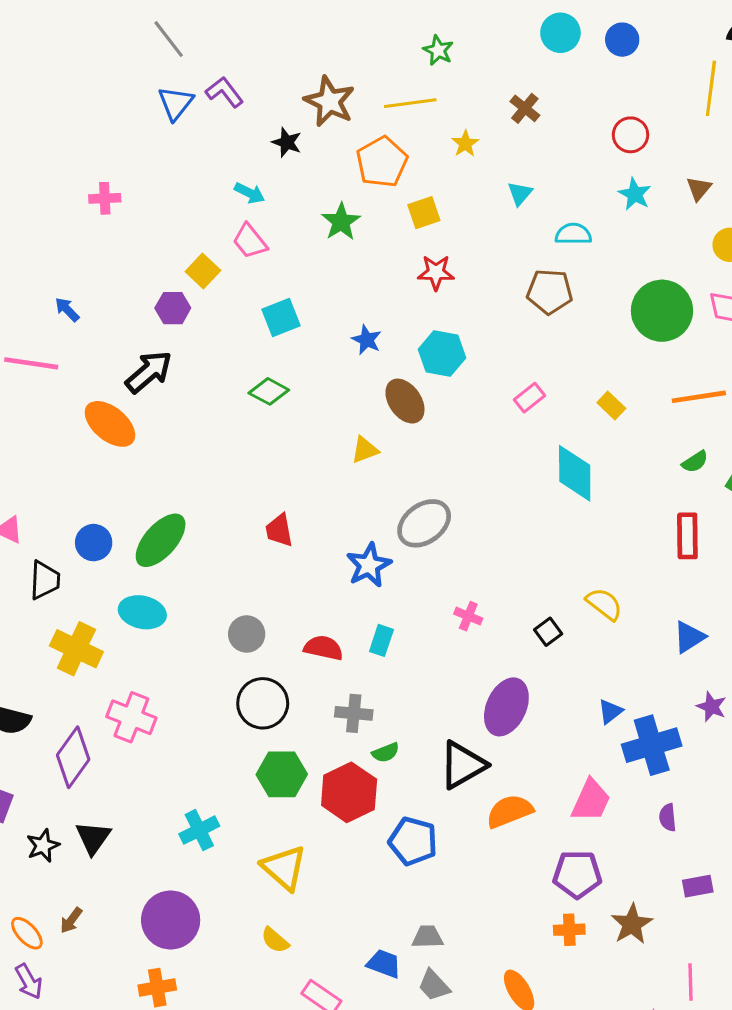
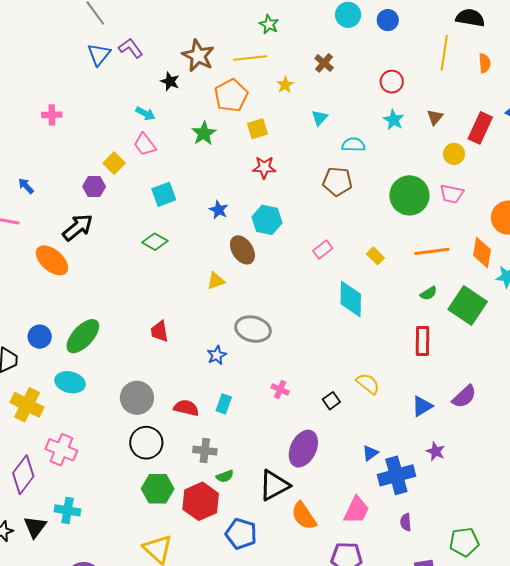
gray ellipse: (424, 523) -> (253, 329), turned 48
blue star: (369, 565) -> (217, 355), size x0.7
gray circle: (247, 634) -> (137, 398), size x1.4
orange semicircle: (510, 811) -> (304, 516), turned -104
cyan cross: (199, 830) -> (67, 510), moved, turned 35

